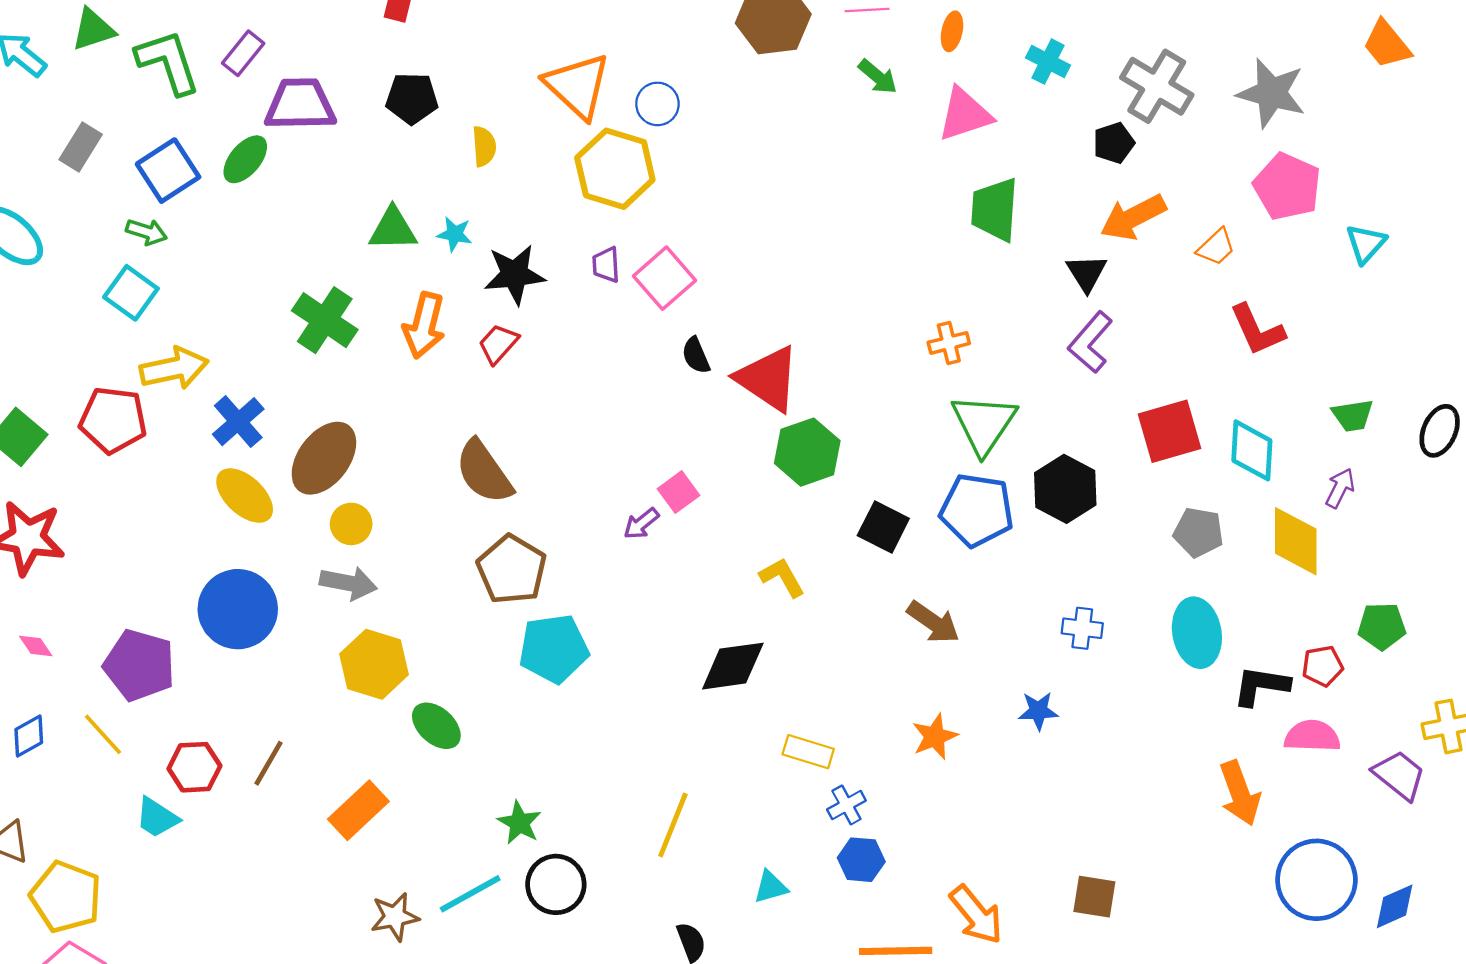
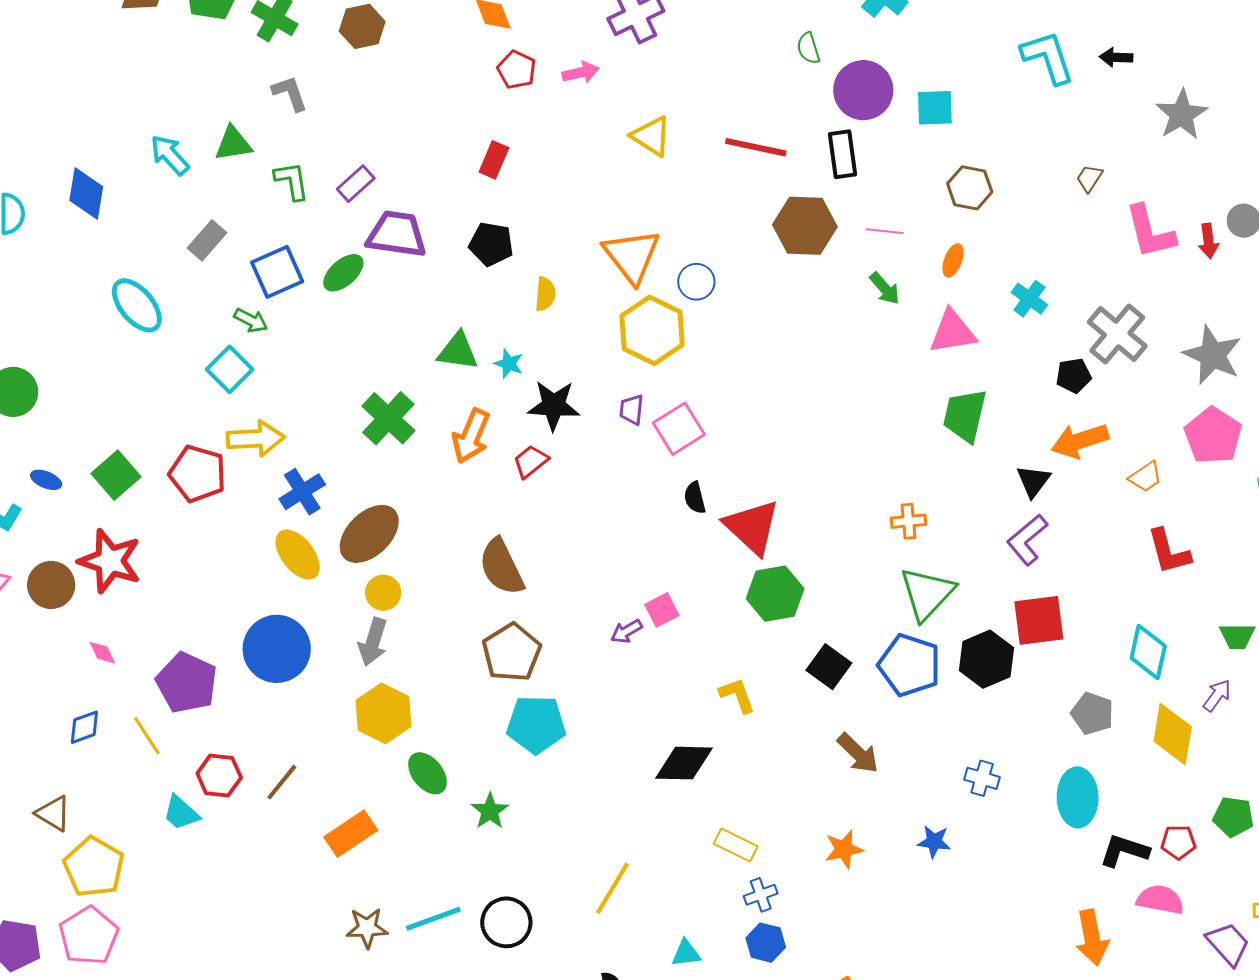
green L-shape: (168, 62) -> (292, 181), size x0.7
red square: (1169, 431) -> (1039, 620), moved
gray arrow: (348, 583) -> (373, 642), turned 87
green star: (519, 823) -> (490, 811), moved

